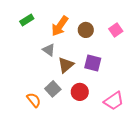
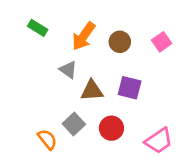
green rectangle: (27, 20) -> (38, 28), turned 64
brown triangle: (66, 65) -> (92, 91), turned 36

